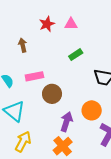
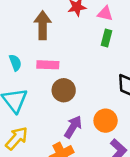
brown arrow: (23, 45) -> (43, 25), size x1.6
green rectangle: (76, 55) -> (106, 38), moved, turned -56

